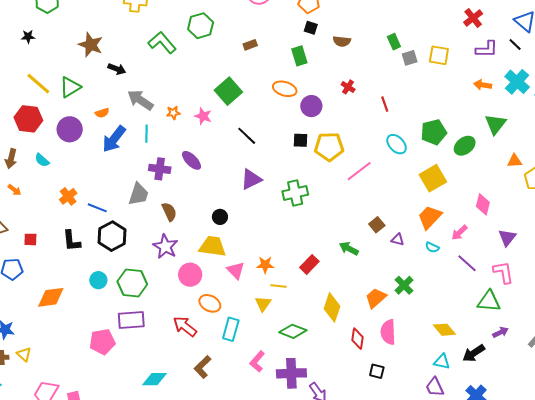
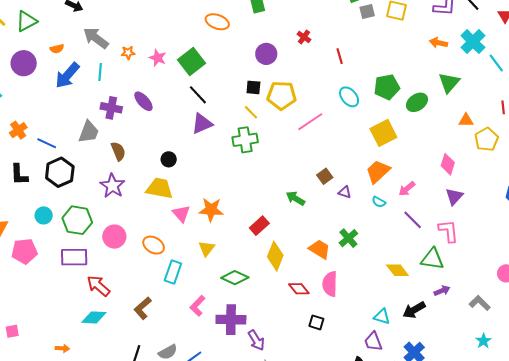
orange ellipse: (285, 89) -> (217, 22), moved
green square: (228, 91) -> (191, 62), moved
black line: (247, 136) -> (198, 95), moved
pink diamond: (483, 204) -> (448, 164), moved
red rectangle: (309, 264) -> (259, 226), moved
orange star: (265, 265) -> (211, 210), size x1.4
pink circle: (190, 275) -> (114, 237), moved
yellow line: (279, 286) -> (251, 112), moved, turned 35
orange trapezoid: (376, 298) -> (320, 249), turned 70
red arrow: (185, 326) -> (98, 286), moved
yellow diamond: (444, 330) -> (397, 270), moved
red diamond: (357, 339) -> (299, 289), turned -50
pink pentagon: (102, 342) -> (24, 251), moved

